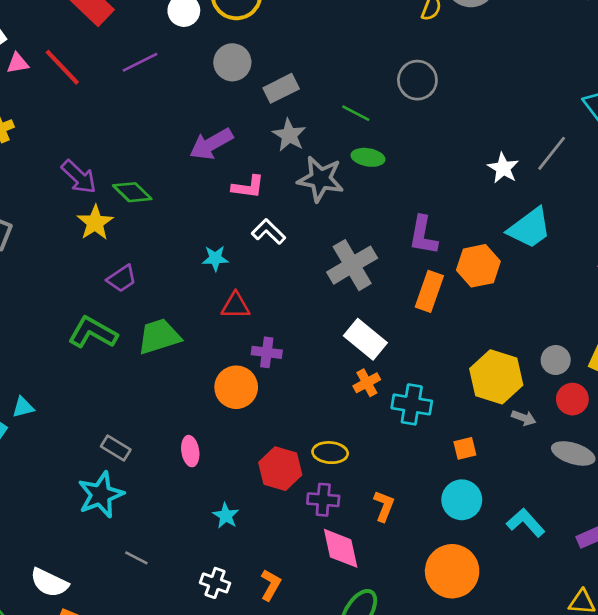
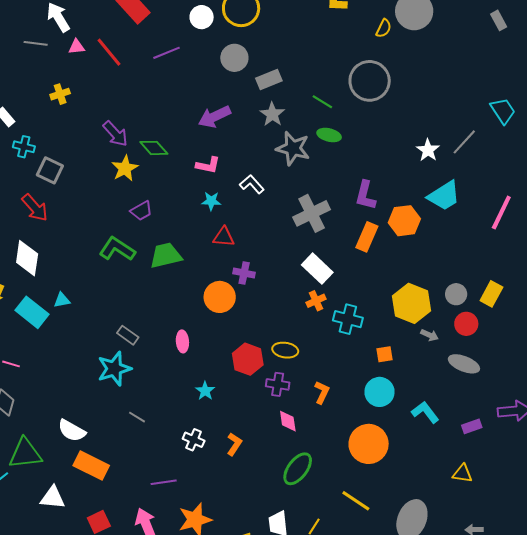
gray circle: (417, 80) -> (370, 81), size x1.4
pink L-shape: (248, 187) -> (208, 165), moved
pink diamond: (341, 548) -> (288, 421), size x0.7

